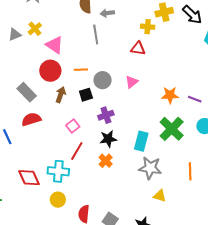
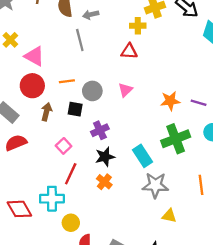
black square: (86, 95) -> (75, 109), turned 32
green cross: (172, 129) -> (176, 139), turned 30
cyan rectangle: (141, 141) -> (143, 156), turned -42
yellow circle: (58, 200) -> (71, 223), moved

